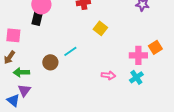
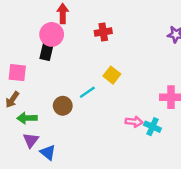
yellow square: (100, 28) -> (112, 75), moved
cyan cross: (136, 77) -> (152, 127), moved, turned -32
blue triangle: (13, 100) -> (48, 152), moved

